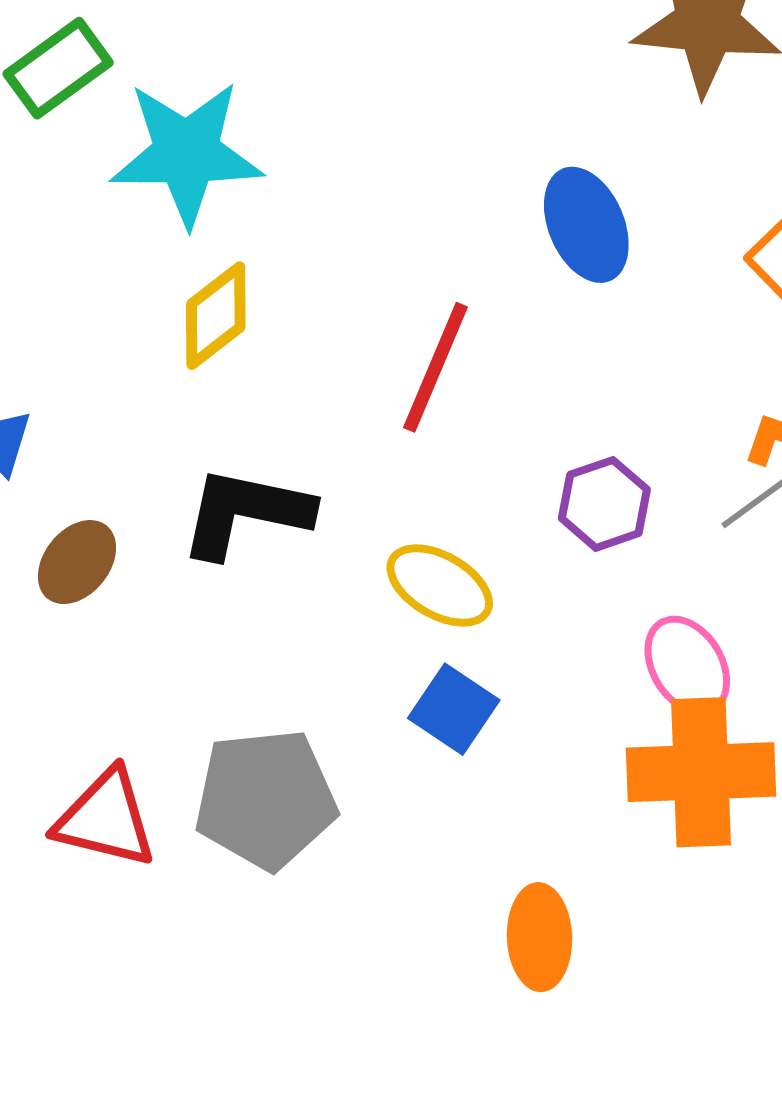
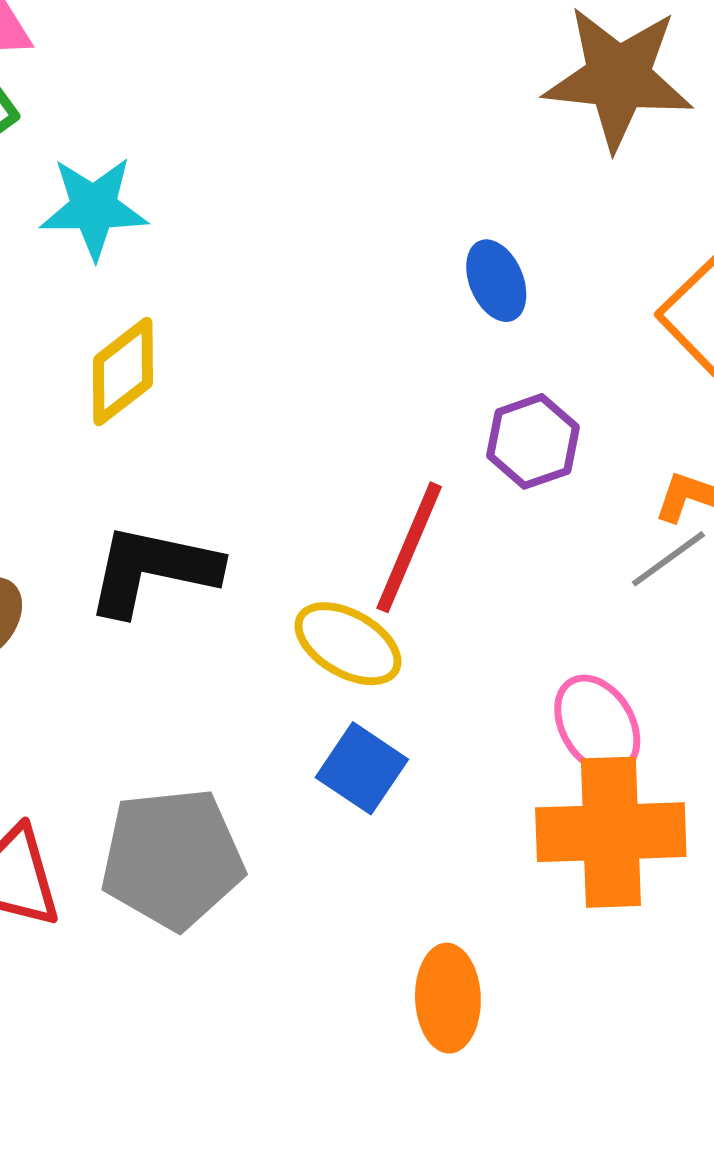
cyan star: (187, 153) -> (94, 208), size x0.7
blue ellipse: (586, 225) -> (496, 281), size x0.7
red line: (435, 367) -> (409, 547), moved
purple hexagon: (604, 504) -> (533, 441), moved

